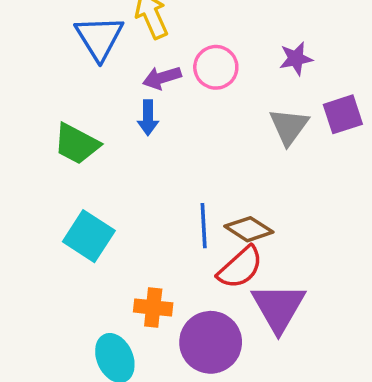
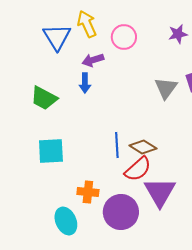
purple star: (296, 59) -> (178, 34), moved
pink circle: (216, 67) -> (124, 37), moved
cyan square: (89, 236) -> (51, 151), turned -36

